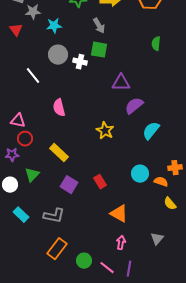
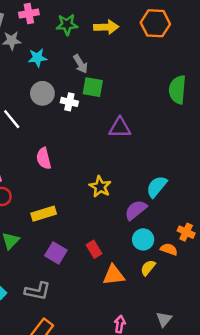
gray arrow: (99, 26) -> (80, 64), moved
green semicircle: (156, 44) -> (177, 90), moved, size x1.6
purple semicircle: (134, 106) -> (136, 210), moved
yellow rectangle: (59, 153) -> (44, 214), turned -60
orange cross: (175, 168) -> (186, 232), turned 32
yellow semicircle: (170, 204) -> (148, 268), moved, turned 80
orange triangle: (119, 214) -> (114, 275), moved, turned -36

